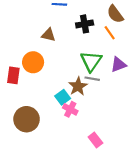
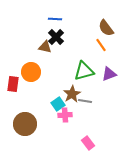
black cross: (85, 24) -> (56, 37), moved, turned -35
green triangle: (91, 61) -> (84, 71), turned 40
gray line: (92, 79) -> (85, 101), moved
pink cross: (70, 109) -> (65, 115), turned -32

